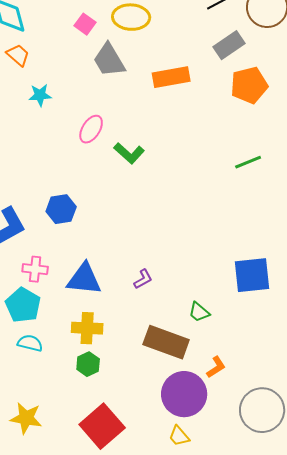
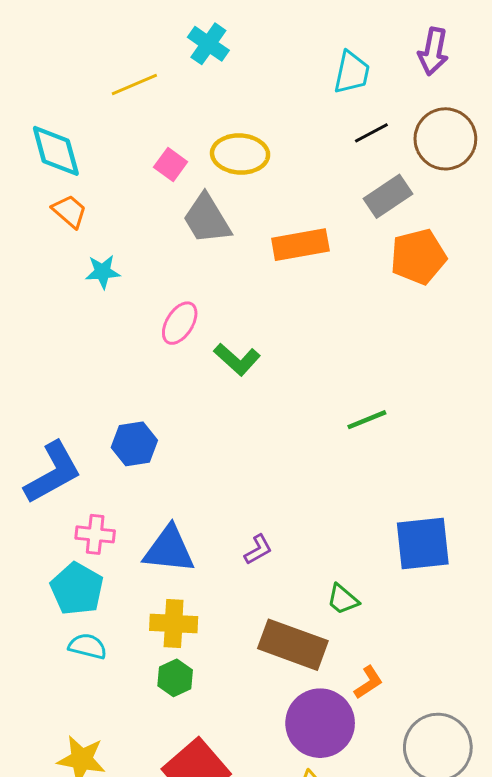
green line: (248, 162) -> (367, 420), moved

